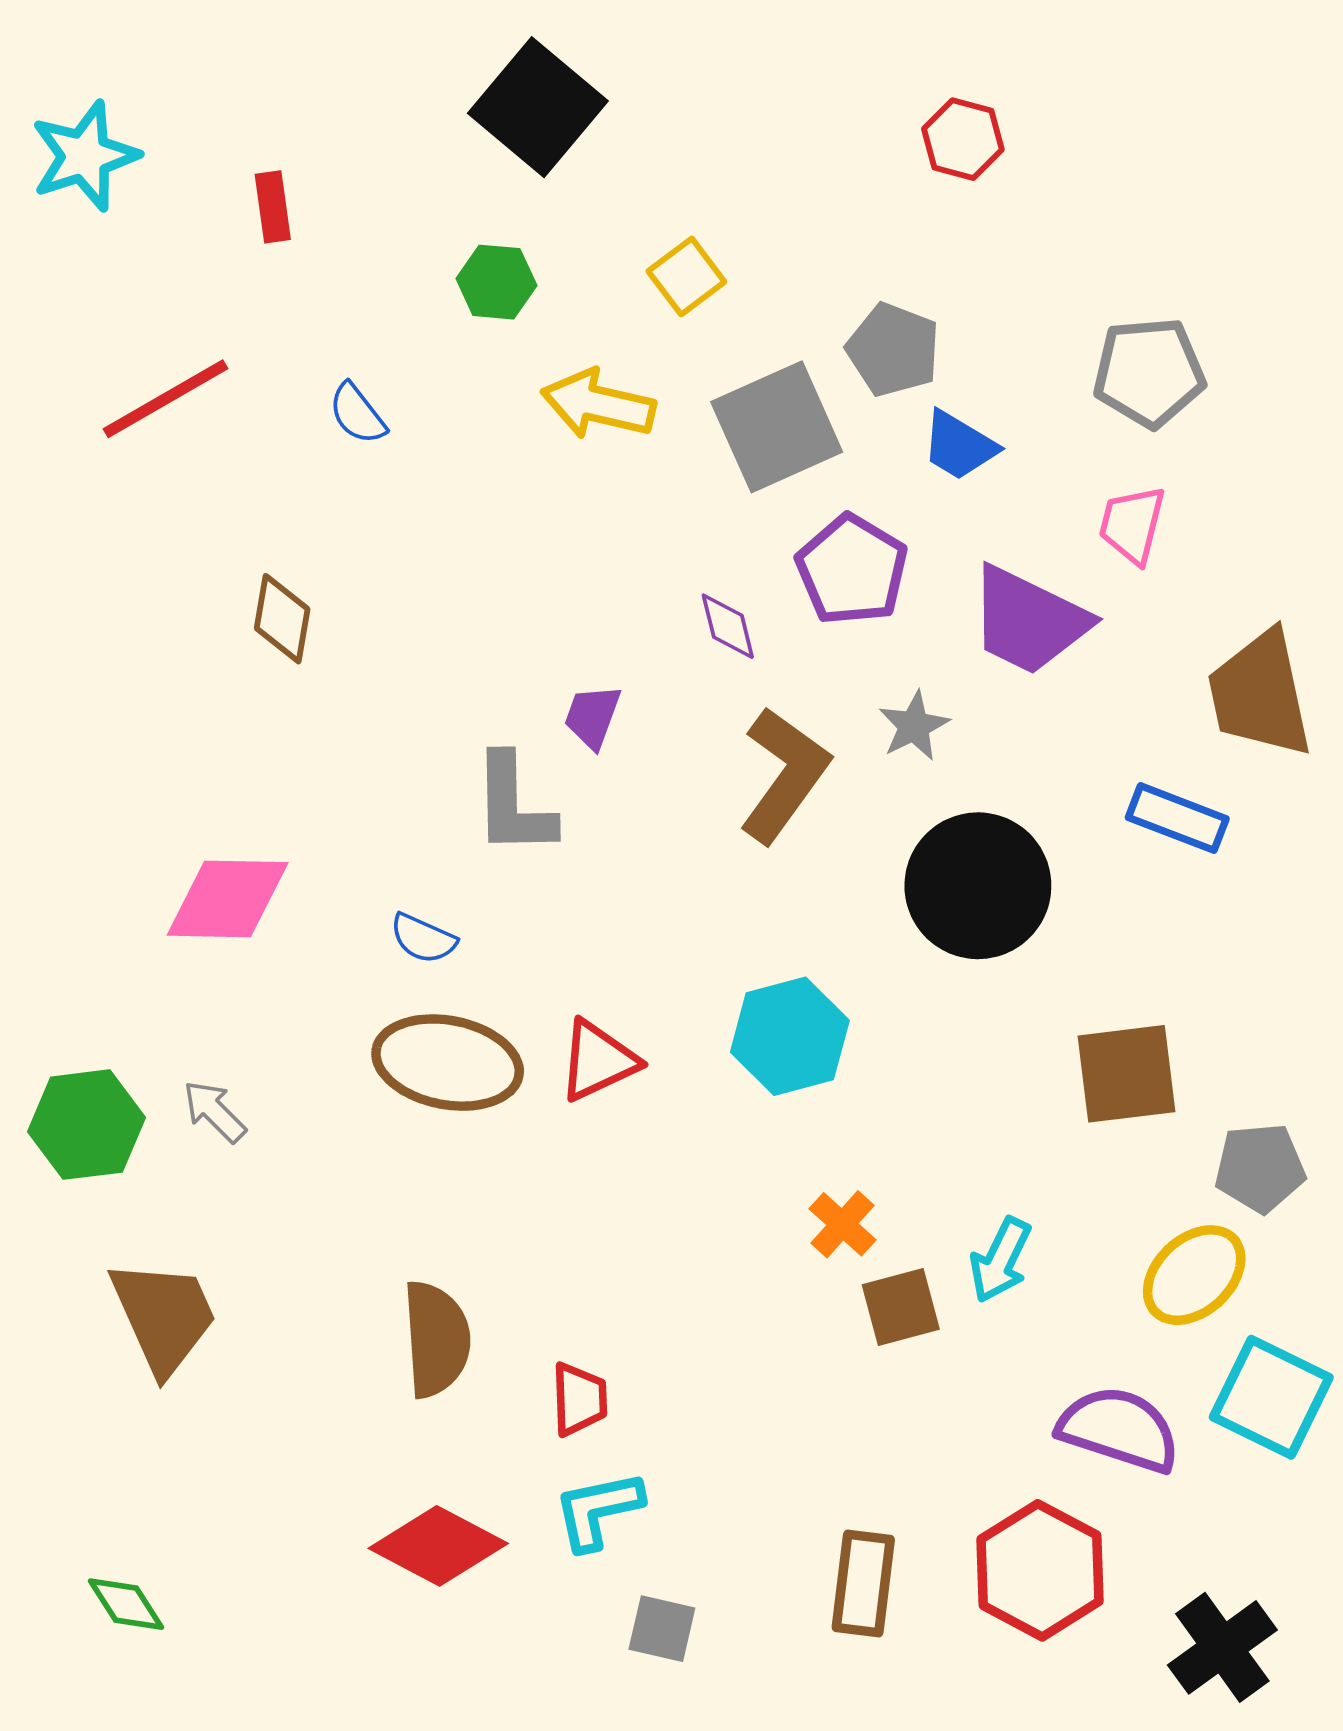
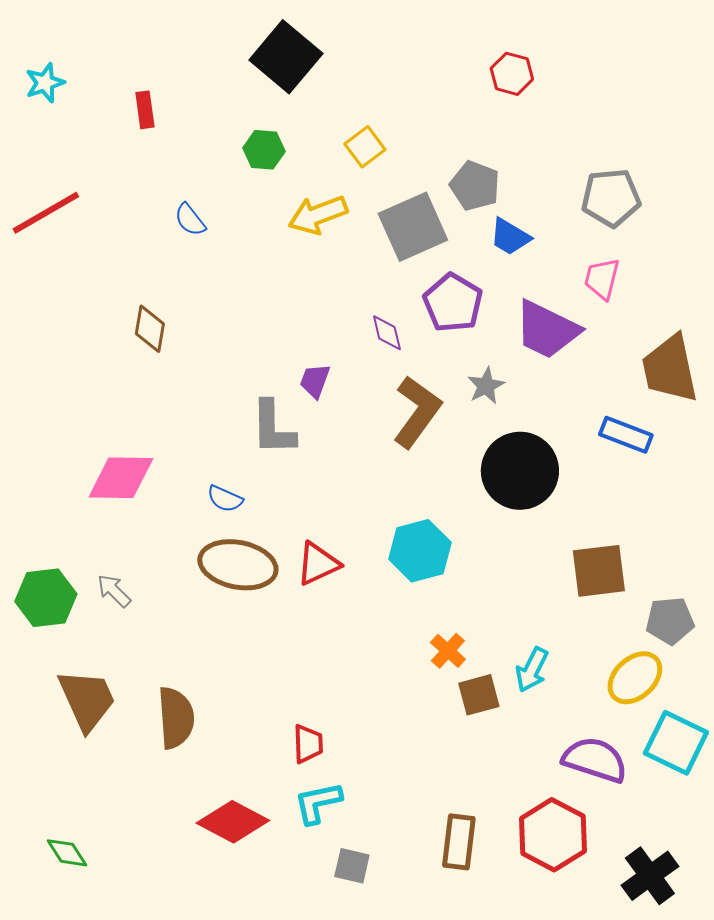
cyan star: (85, 156) -> (45, 83), size x0.7
red line: (165, 399) -> (46, 213), moved
yellow arrow: (598, 404) -> (318, 215), turned -34
brown semicircle: (436, 1339) -> (176, 718), moved

